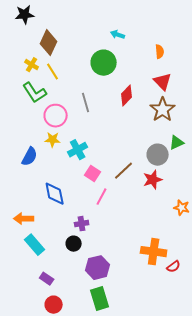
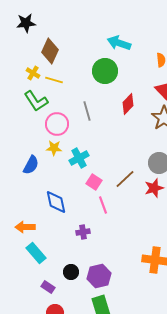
cyan arrow: (118, 35) -> (119, 43), size x1.6
yellow line: (53, 72) -> (54, 80), turned -42
pink line: (102, 197) -> (103, 205), turned -48
black circle: (74, 244) -> (71, 272), moved

